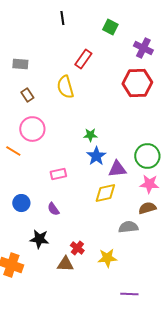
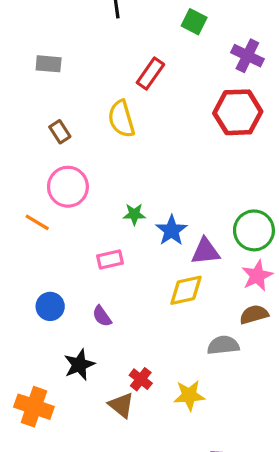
gray rectangle: (20, 64) -> (49, 64), moved
green star: (90, 135) -> (134, 214), moved
pink star: (149, 184) -> (257, 276), turned -30
black star: (39, 239) -> (79, 365), turned -30
brown triangle: (65, 264) -> (121, 405), turned 36

